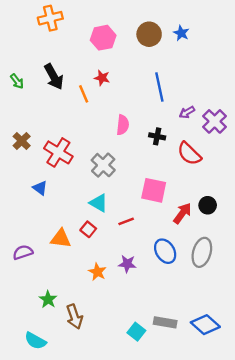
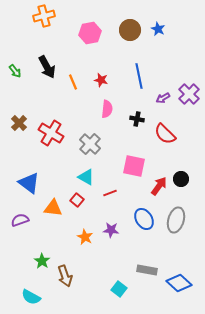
red star: (102, 78) -> (101, 80), moved
purple cross: (215, 121) -> (189, 94), moved
blue triangle: (40, 188) -> (29, 183), moved, size x1.6
gray rectangle: (165, 322) -> (147, 270), moved

